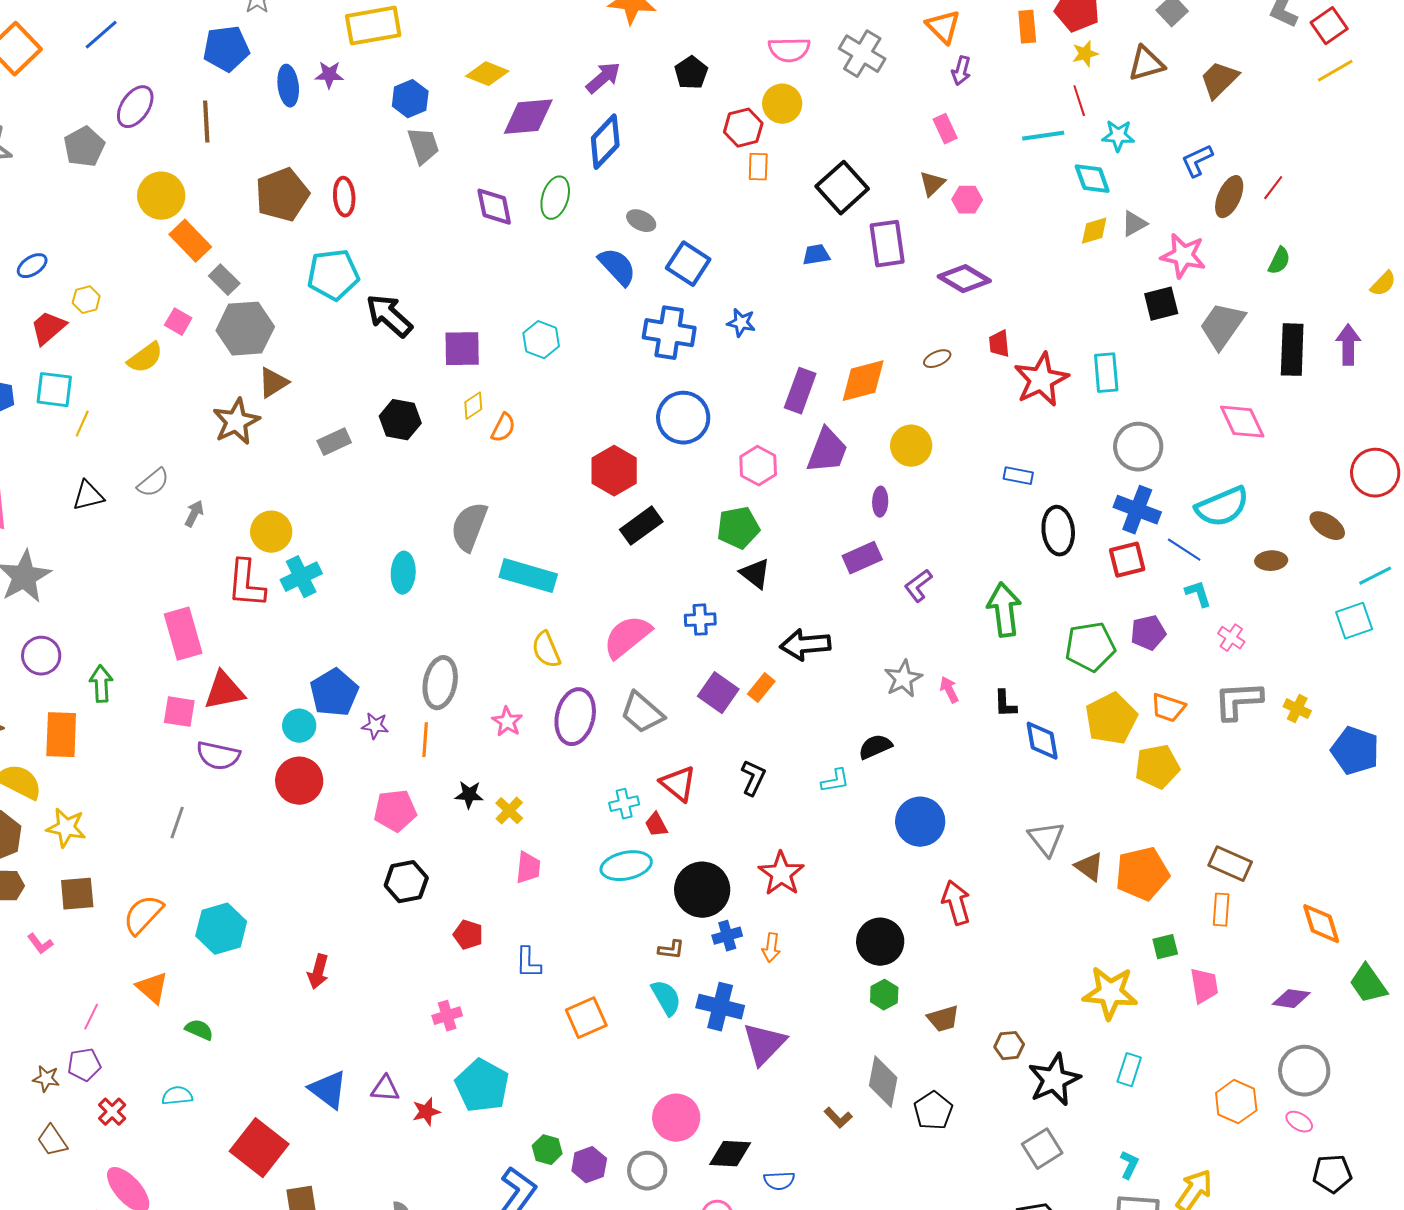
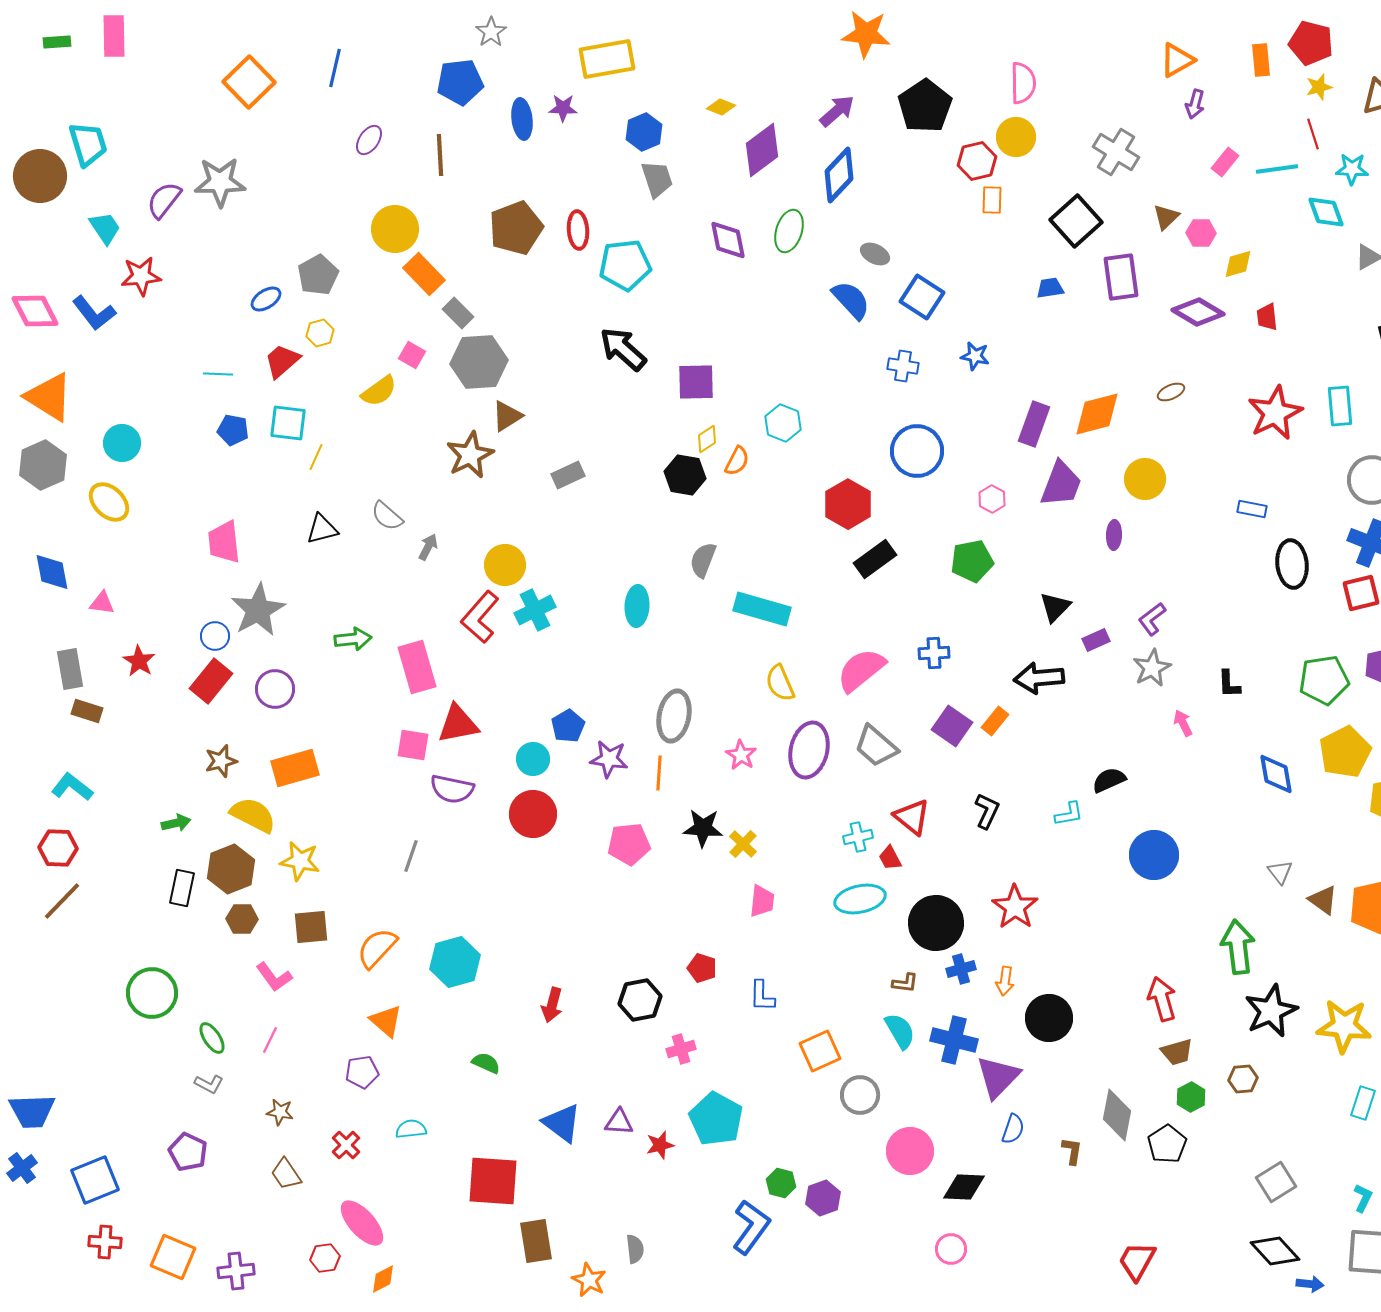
orange triangle: (943, 27) -> (1177, 60), turned 45
blue line: (101, 35) -> (335, 68), turned -36
pink semicircle: (789, 50) -> (1023, 83), turned -90
gray cross: (862, 54) -> (1116, 152), moved
black pentagon: (691, 73) -> (925, 106), size x1.6
yellow diamond: (487, 74) -> (721, 107), size x0.7
purple ellipse: (135, 107) -> (369, 140), size x0.7
purple diamond: (528, 117) -> (762, 150), turned -32
pink rectangle: (945, 129) -> (1225, 162), moved, turned 64
gray pentagon: (84, 147) -> (318, 275), moved
yellow diamond: (1094, 231) -> (1238, 264), moved
cyan pentagon: (333, 275) -> (625, 265), moved
blue cross: (669, 333) -> (903, 366), size x0.6
cyan hexagon: (541, 340) -> (783, 423), moved
red trapezoid: (999, 344) -> (1267, 317), moved
black hexagon: (400, 420) -> (685, 475), moved
pink hexagon: (758, 466) -> (992, 499), size x0.7
gray semicircle: (153, 483) -> (387, 516), turned 80
gray semicircle: (469, 527) -> (703, 560), size x0.7
purple rectangle: (862, 558) -> (1096, 640), moved, size x0.7
black triangle: (755, 574) -> (1055, 607), moved, turned 36
red L-shape: (246, 584) -> (480, 617), turned 36
green arrow: (1004, 610) -> (1238, 947), moved
gray star: (903, 679) -> (1152, 668), moved
green arrow: (101, 684) -> (353, 639), moved, turned 87
blue pentagon: (334, 693) -> (568, 726), size x0.7
black L-shape: (1005, 704) -> (1229, 684), moved
purple star: (375, 726) -> (609, 759), size x1.4
orange rectangle: (61, 735) -> (295, 768), turned 72
black star: (469, 795) -> (703, 828), size x1.4
gray triangle: (1046, 839) -> (1280, 872), size x0.7
black hexagon: (406, 882) -> (640, 1000), moved
red arrow: (956, 903) -> (1162, 999), moved
black circle: (880, 942) -> (1049, 1018), moved
pink L-shape: (40, 944) -> (274, 977), size x1.4
green hexagon: (884, 995) -> (1191, 1097), moved
pink line: (91, 1017) -> (270, 1040), moved
green semicircle: (199, 1030) -> (486, 1063), moved
purple pentagon: (84, 1065) -> (362, 1072), moved
black star: (1054, 1080) -> (1271, 1011), moved
brown L-shape: (838, 1118) -> (1072, 1151), turned -128
red square: (259, 1148) -> (493, 1181), turned -34
gray circle: (647, 1171) -> (860, 1095), moved
blue semicircle: (779, 1181) -> (1013, 1129), moved, turned -68

